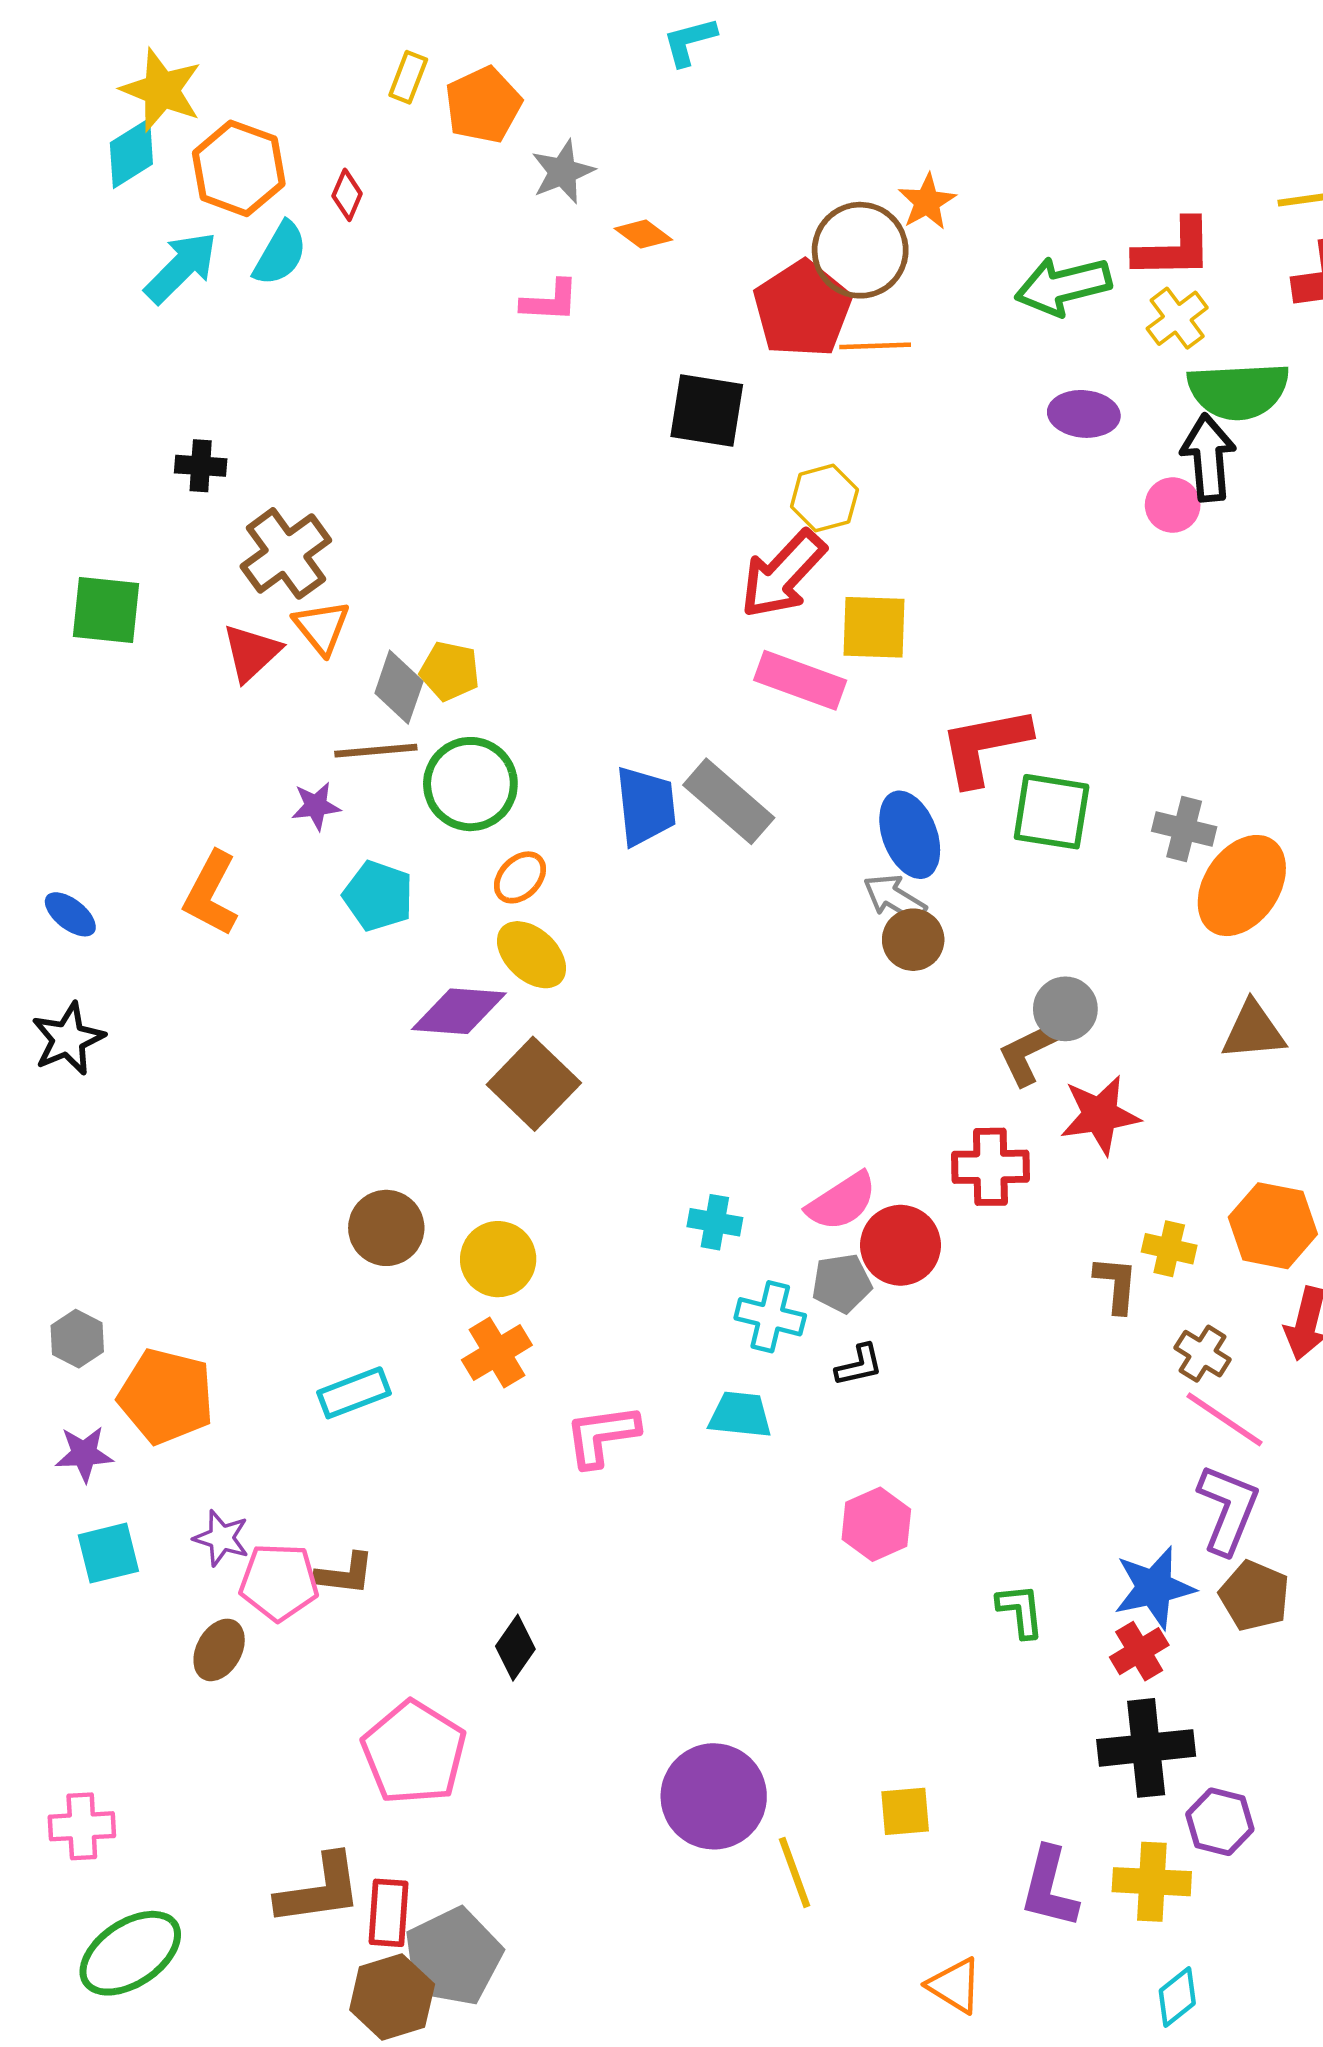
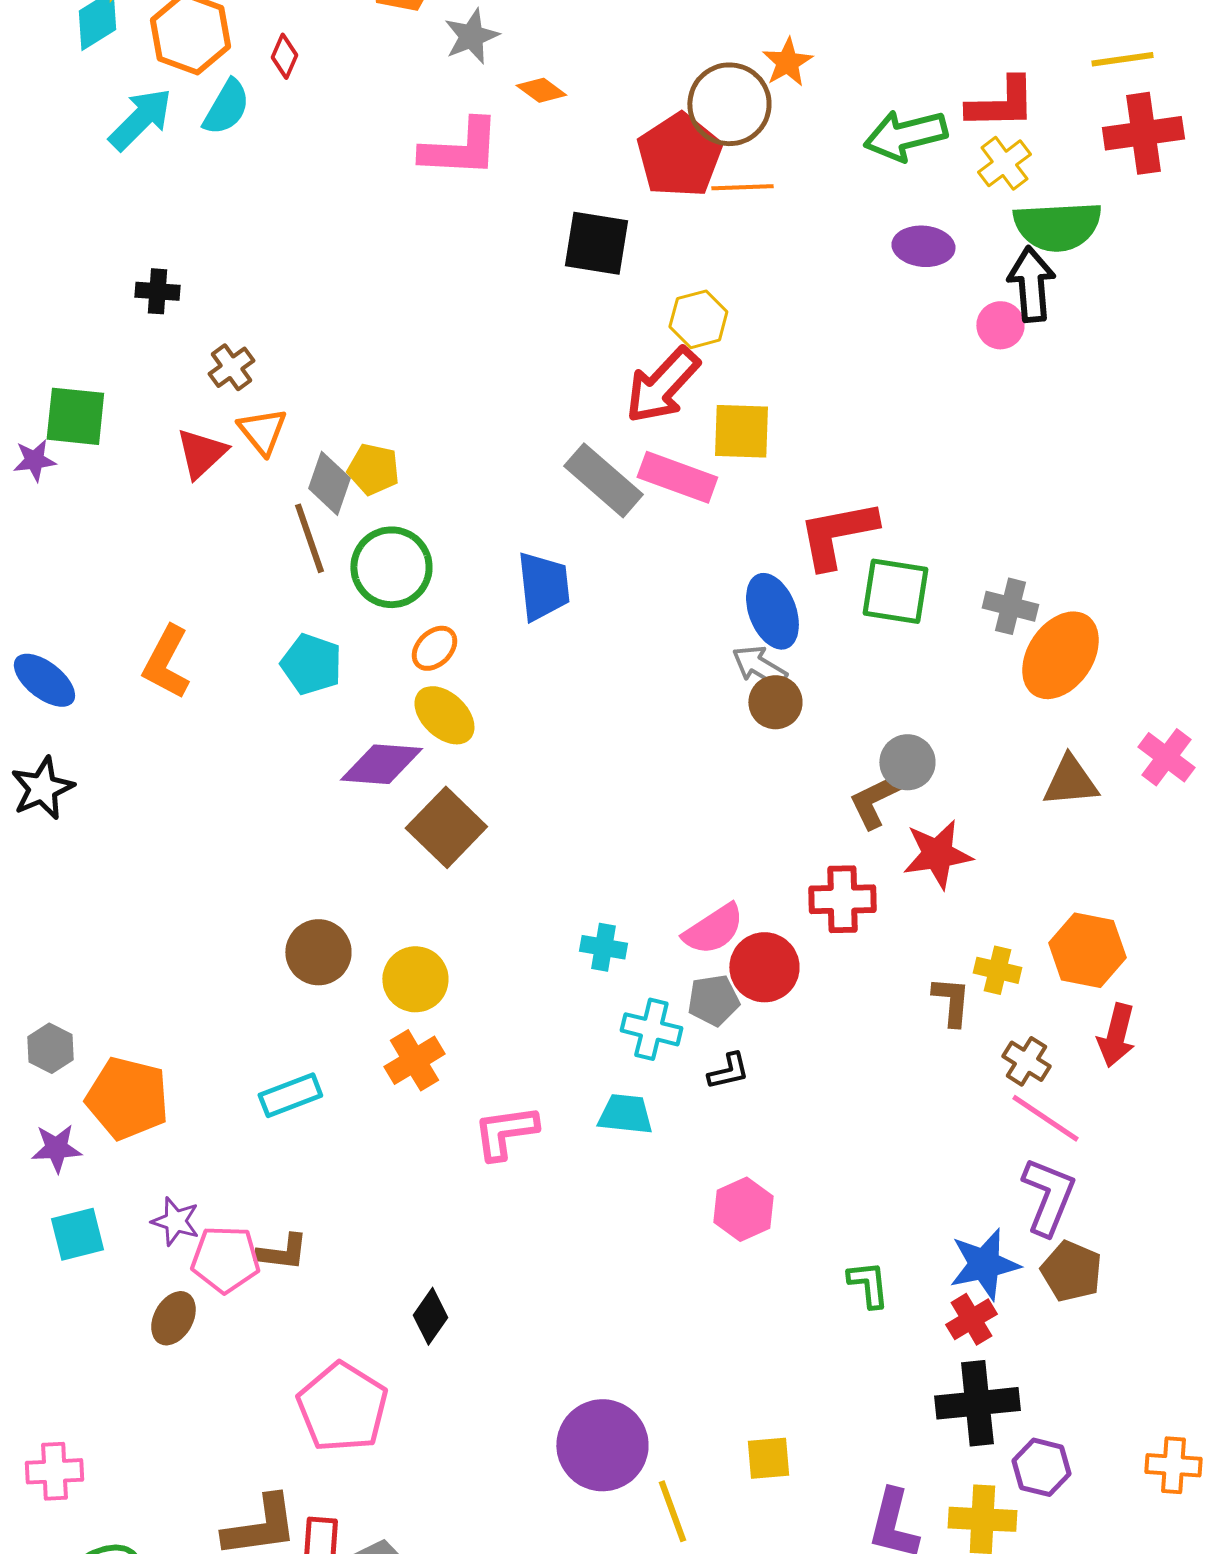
pink L-shape: (550, 301) -> (460, 148), size x1.6
brown cross: (286, 553) -> (231, 367), size x0.6
brown line: (376, 751) -> (309, 538), turned 76
gray rectangle: (729, 801) -> (603, 480), moved
purple star: (316, 806) -> (34, 460), moved
blue ellipse: (70, 914) -> (44, 680), size x1.4

